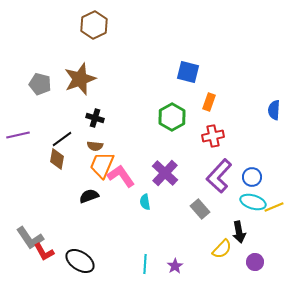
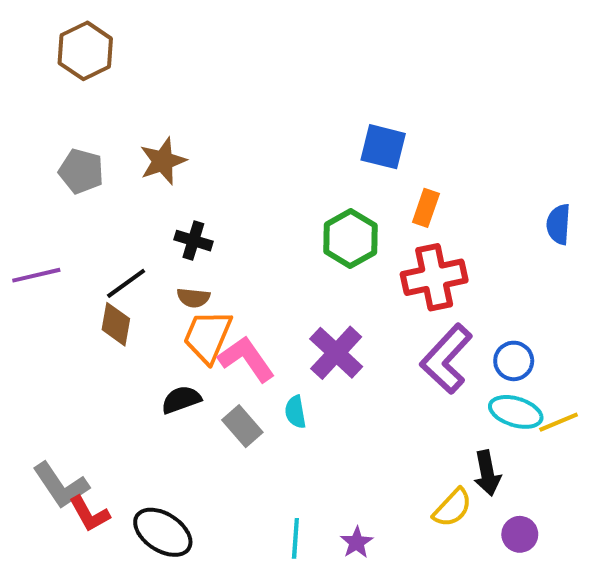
brown hexagon: (94, 25) -> (85, 51), moved
brown star: (80, 79) -> (163, 161), size x0.7
red cross: (213, 136) -> (434, 277), size x1.4
gray rectangle: (200, 209) -> (242, 426), moved

